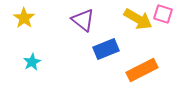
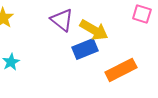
yellow arrow: (138, 19) -> (94, 30), moved

